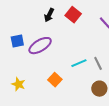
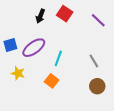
cyan line: (79, 63) -> (58, 58), moved, turned -42
yellow star: (18, 84) -> (18, 73), moved

